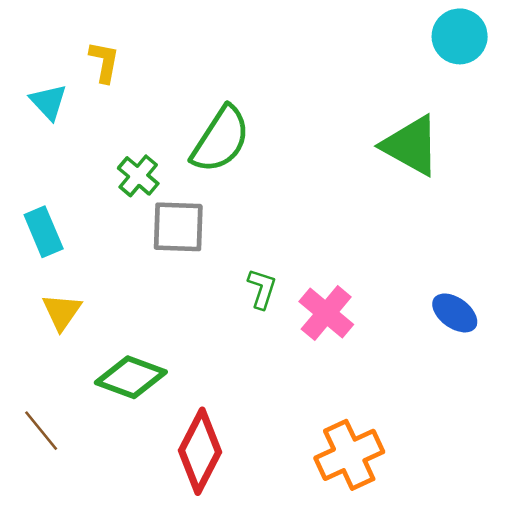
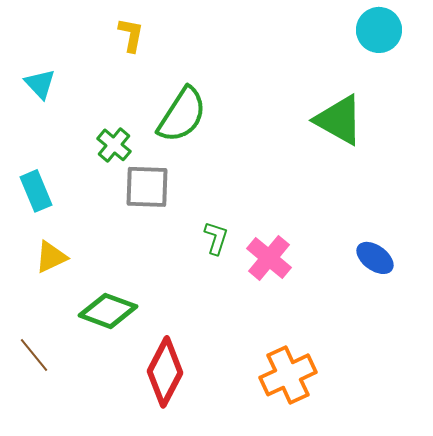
yellow L-shape: (104, 62) -> (131, 35), moved
yellow triangle: (62, 312) -> (51, 257), turned 30

